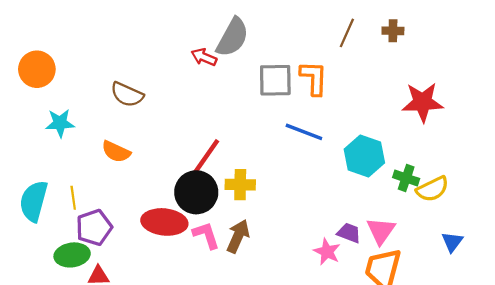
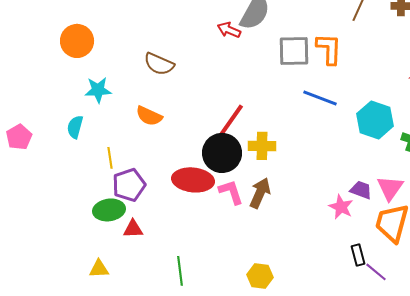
cyan semicircle: (34, 201) -> (75, 127), moved, size x0.6

